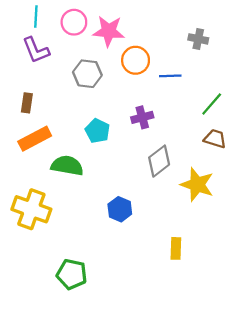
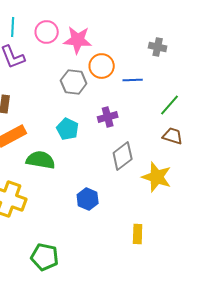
gray hexagon: (87, 74) -> (74, 82), moved

